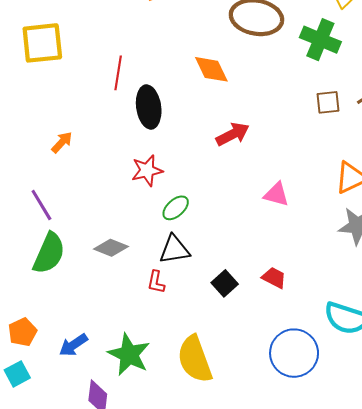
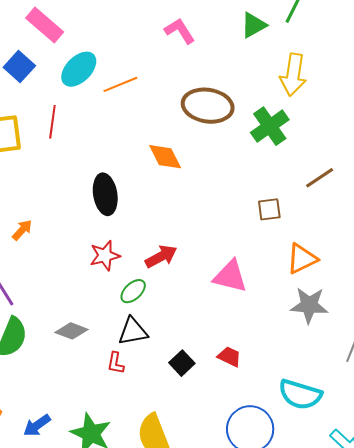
green cross: (320, 40) -> (270, 126), turned 33
red line: (118, 73) -> (52, 122), moved
brown square: (328, 102) -> (269, 209), moved
red arrow: (233, 134) -> (161, 256), moved
pink triangle: (276, 194) -> (230, 276), size x1.4

